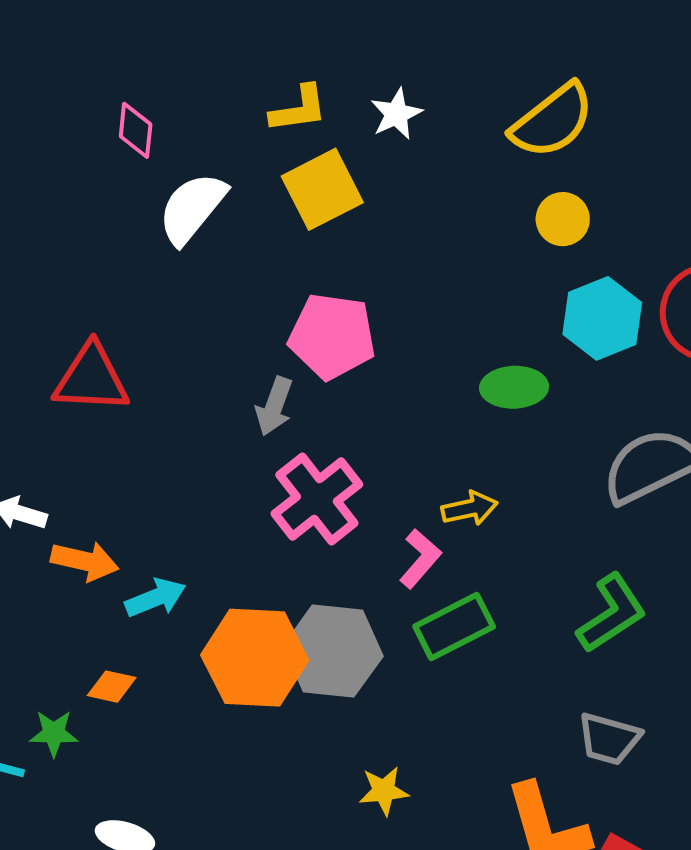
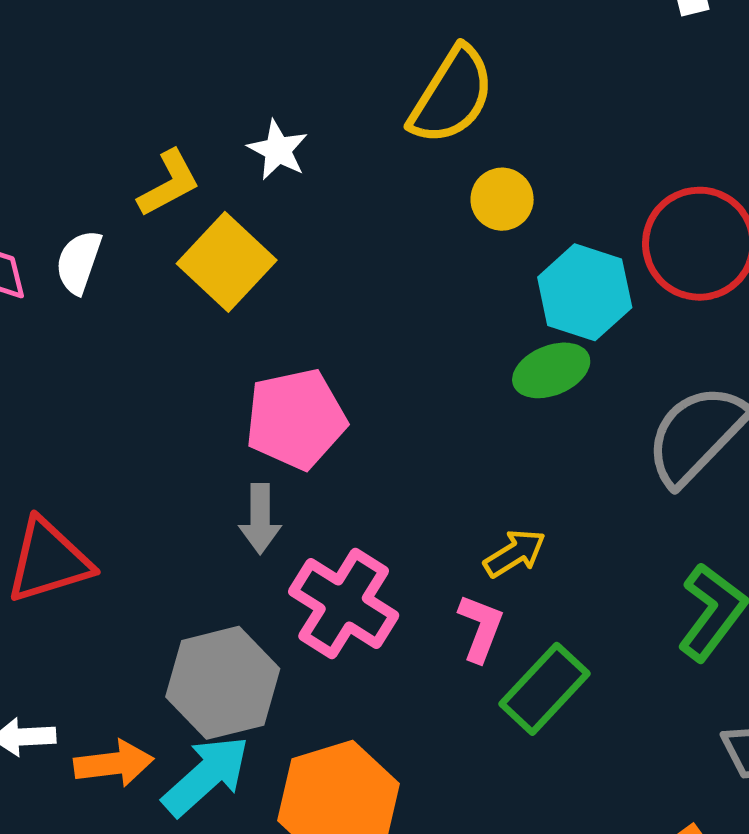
white semicircle: (192, 208) -> (79, 262), moved, size x0.7
green ellipse: (514, 387) -> (551, 370), moved
cyan arrow: (156, 598) -> (206, 776), size x1.4
gray hexagon: (333, 651) -> (223, 683), moved

